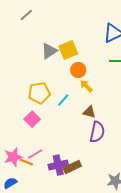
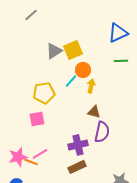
yellow arrow: (86, 86) -> (91, 86), turned 56
cyan line: (63, 100) -> (71, 81), moved
pink square: (32, 119) -> (37, 119), turned 35
purple cross: (58, 165) -> (78, 145), moved

